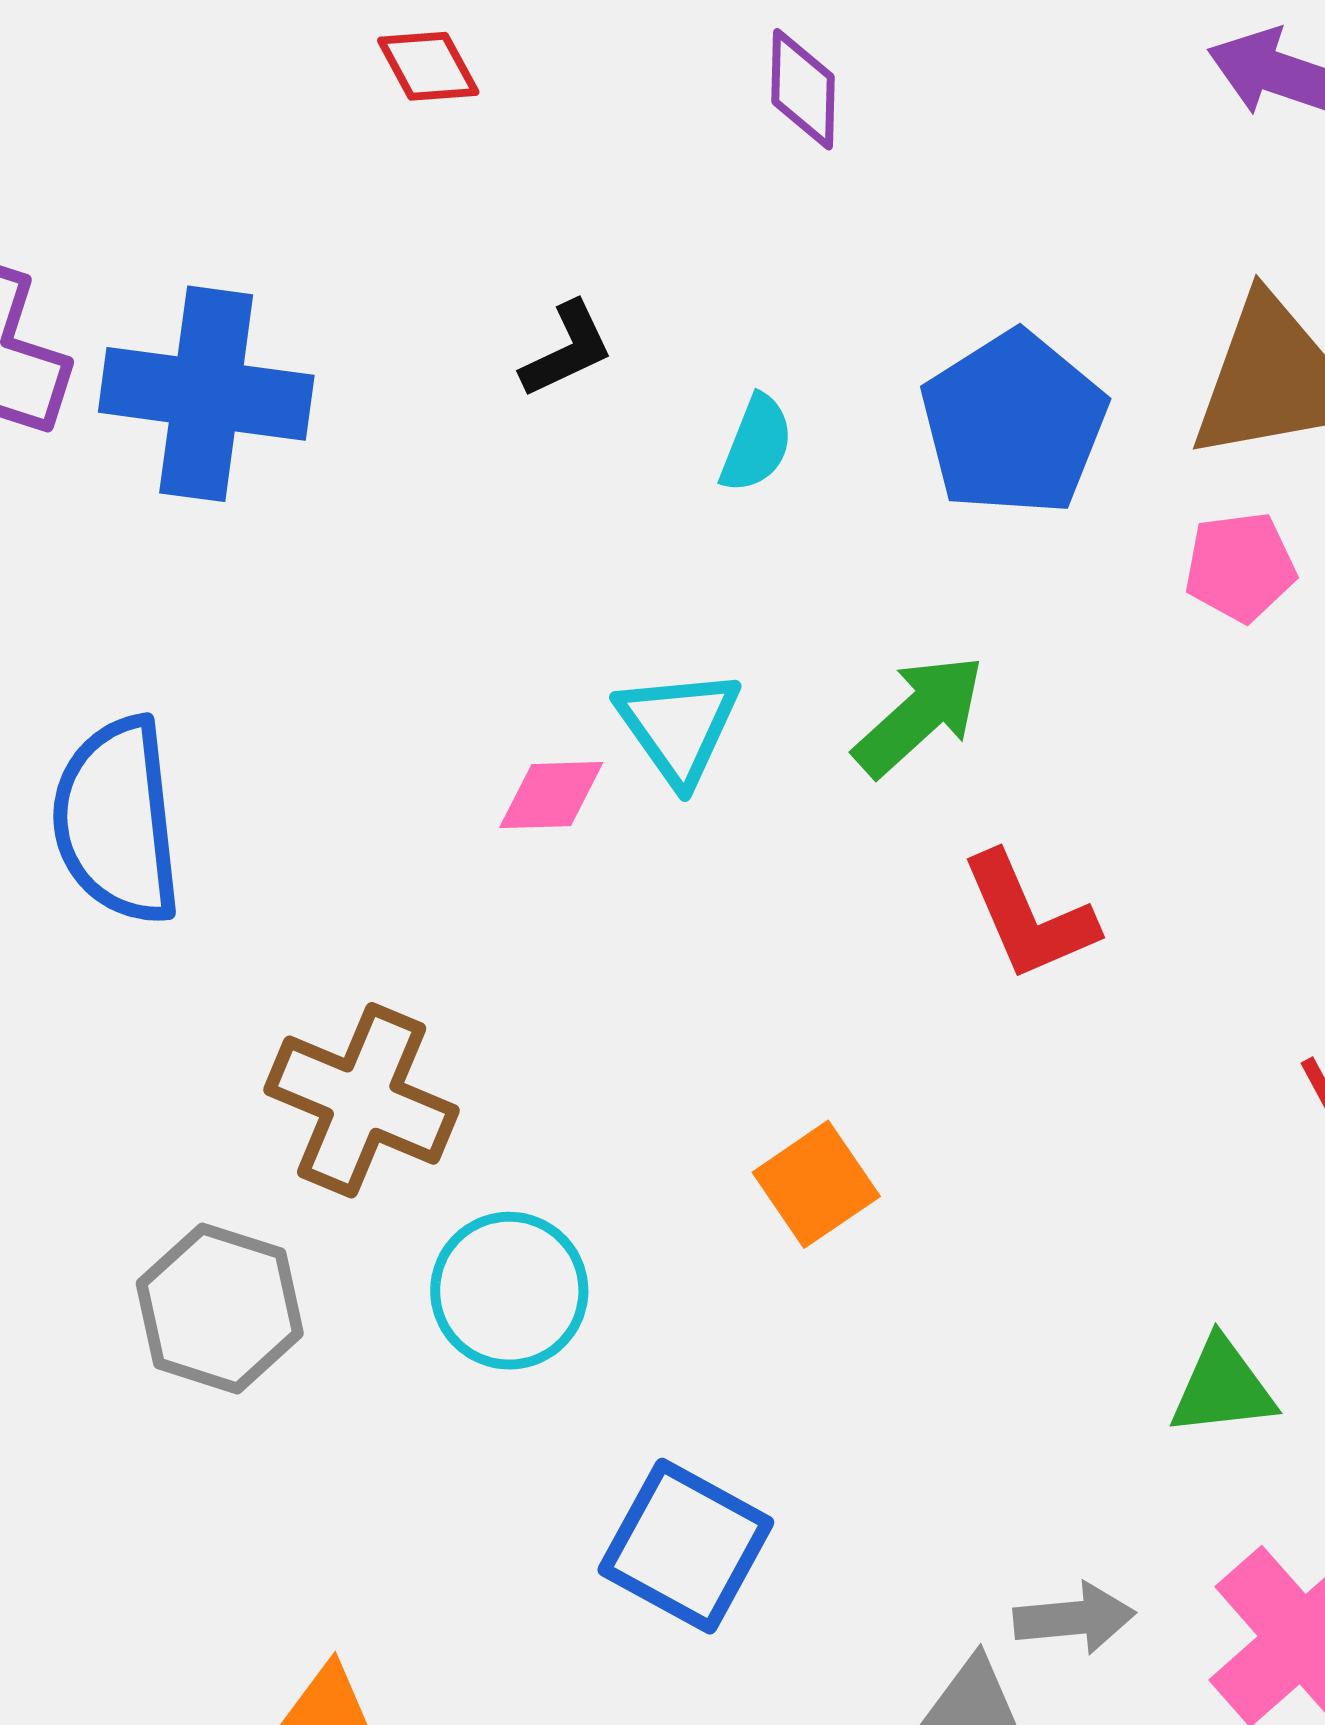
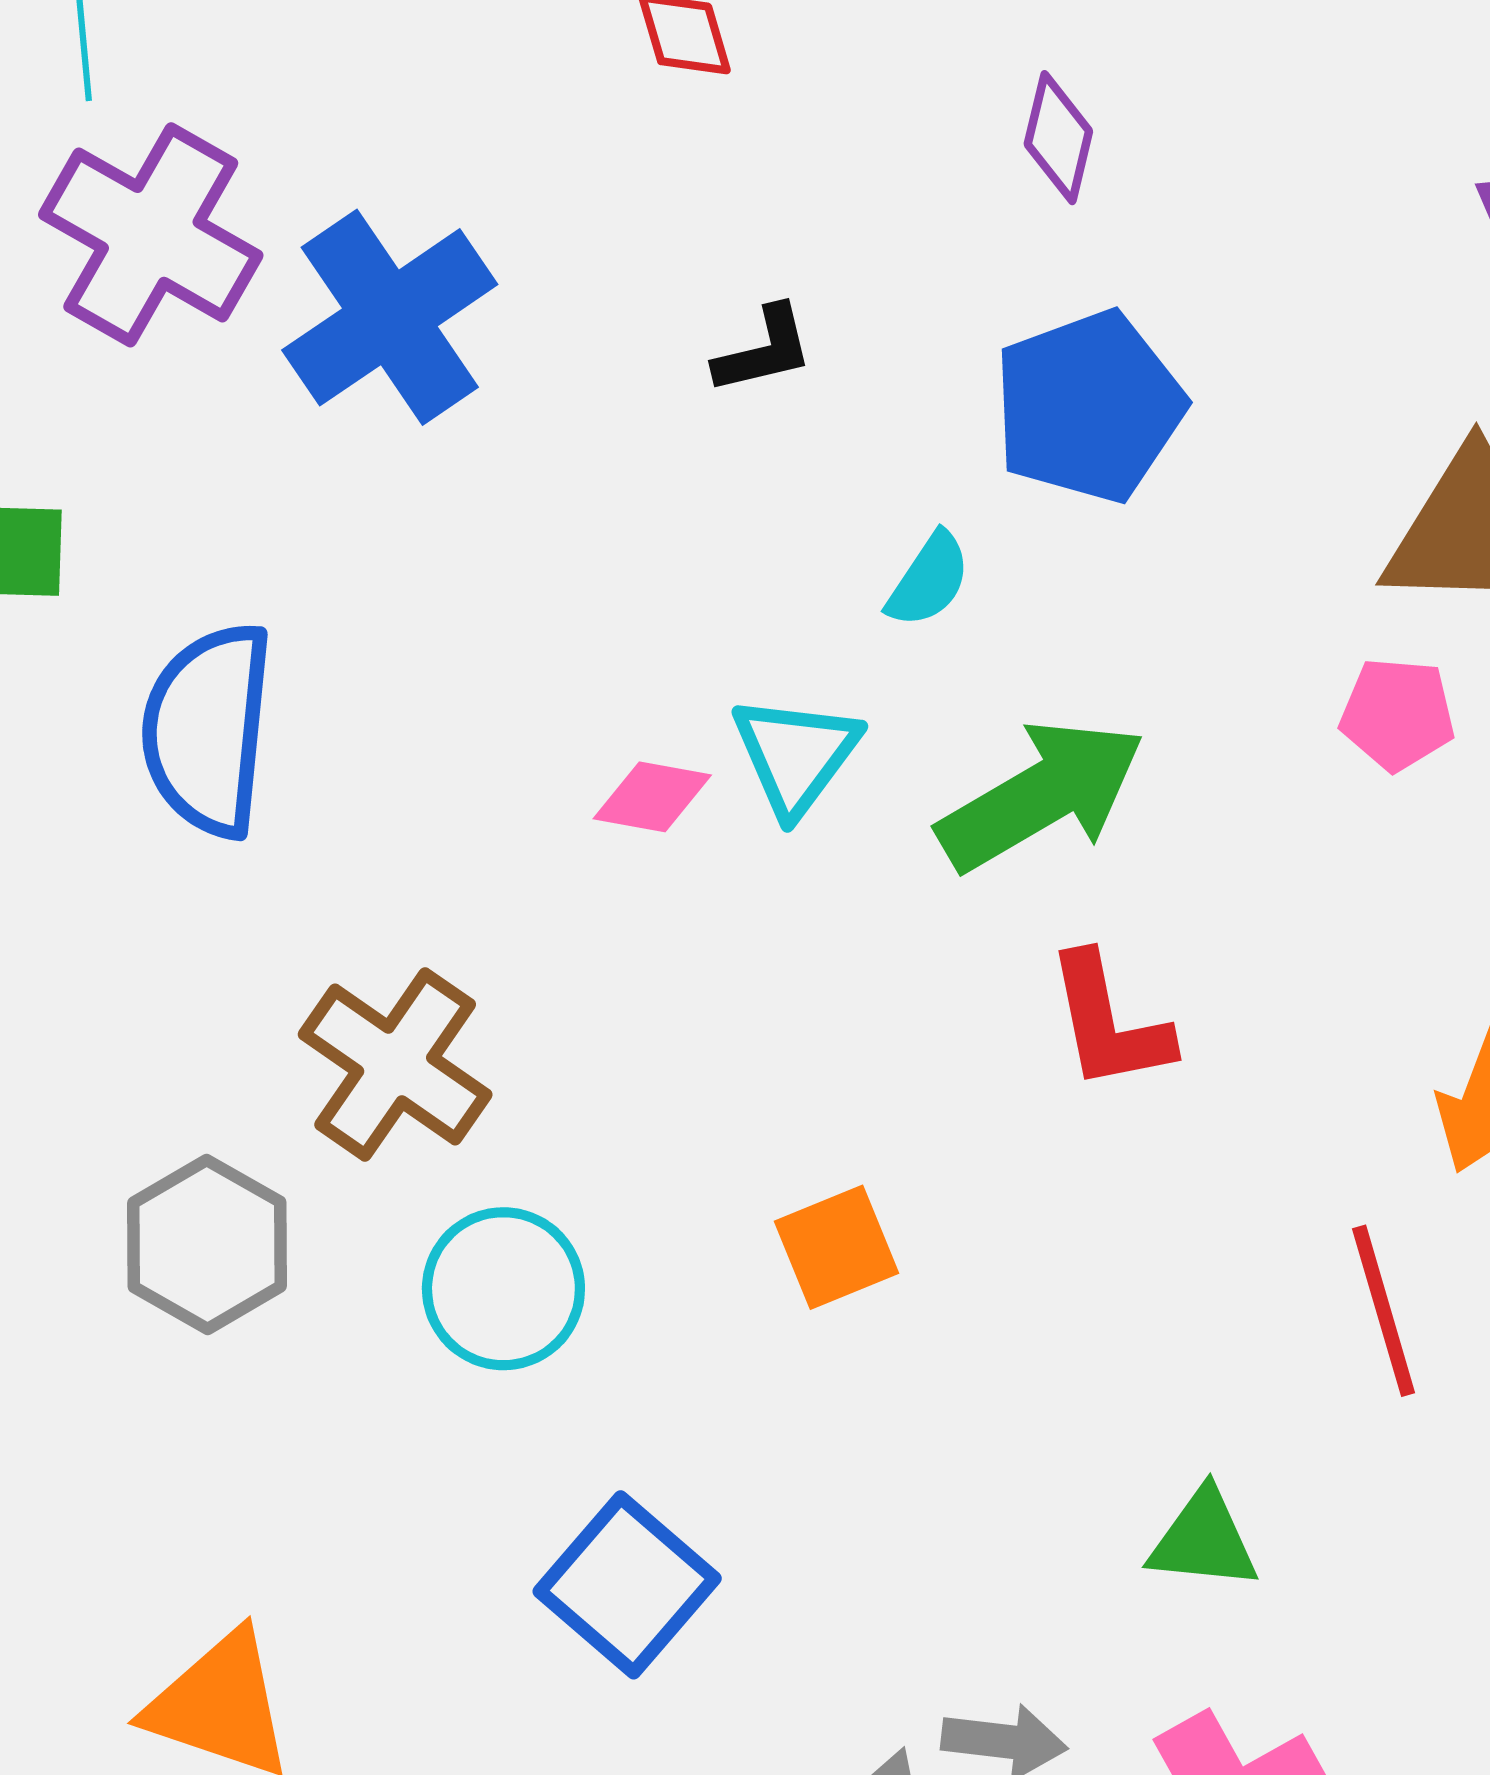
blue cross: (206, 394) -> (390, 317), turned 36
blue pentagon: (1014, 423) -> (1089, 407), moved
cyan semicircle: (756, 444) -> (929, 580), moved
green arrow: (919, 715) -> (1041, 795), size x1.4

